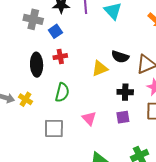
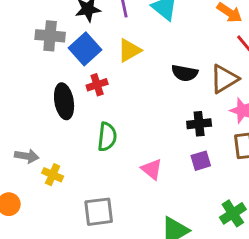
blue square: (55, 31) -> (85, 49), size x1.5
yellow triangle: (100, 68) -> (129, 50), moved
yellow cross: (25, 99) -> (53, 175), moved
gray square: (54, 129) -> (99, 212), moved

